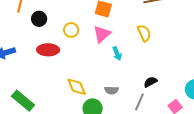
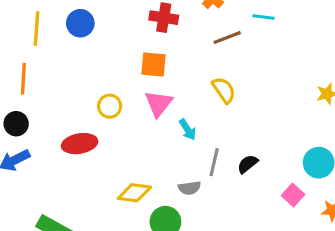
black circle: (39, 19) -> (16, 124), moved
yellow diamond: (77, 87) -> (134, 193), turned -50
gray line: (139, 102) -> (214, 162), moved

